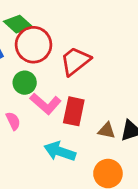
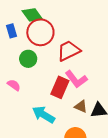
pink L-shape: (46, 104) -> (76, 79), moved
pink semicircle: (13, 121) -> (14, 85), turned -40

